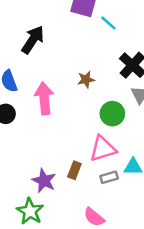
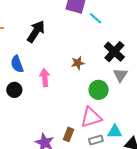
pink arrow: (44, 98) -> (45, 78), size x0.7

